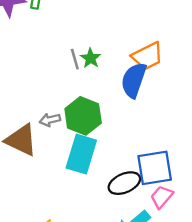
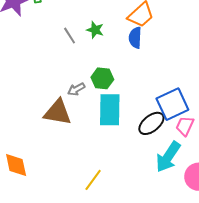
gray line: (75, 59) -> (70, 36), moved
blue semicircle: (134, 80) -> (135, 38), size x0.7
green hexagon: (83, 116) -> (102, 78), size x0.7

